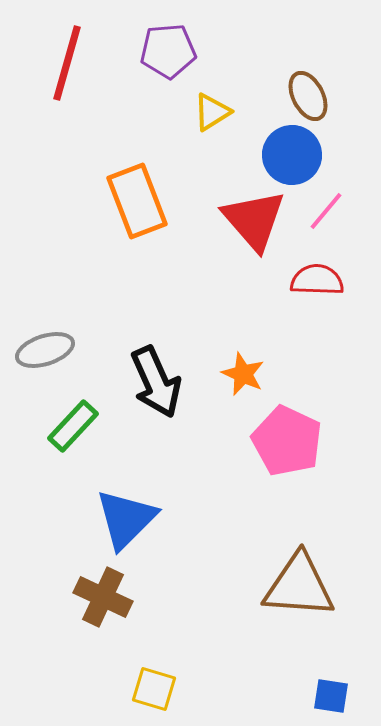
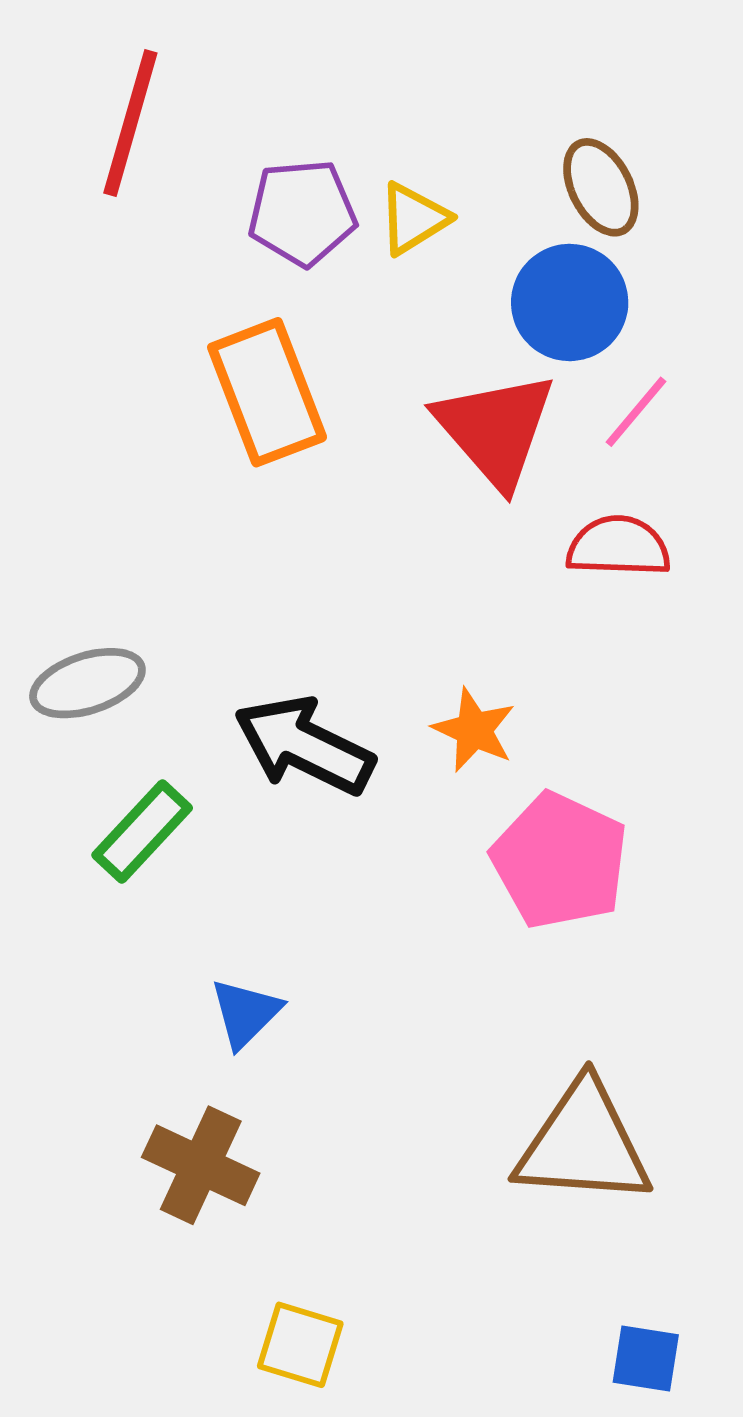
purple pentagon: (168, 51) -> (302, 213), moved
black arrow: (156, 382) -> (304, 746), turned 140
blue triangle: (126, 519) -> (246, 1013), size x0.6

